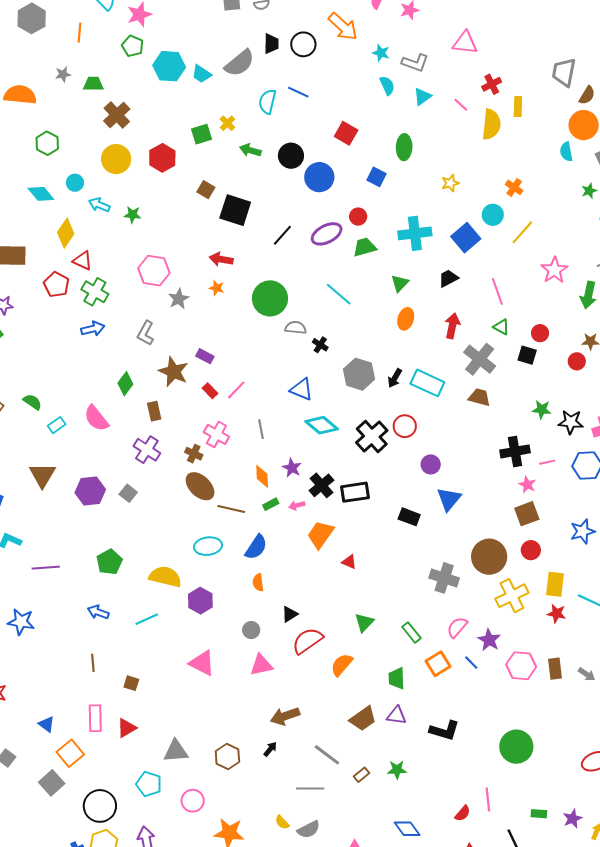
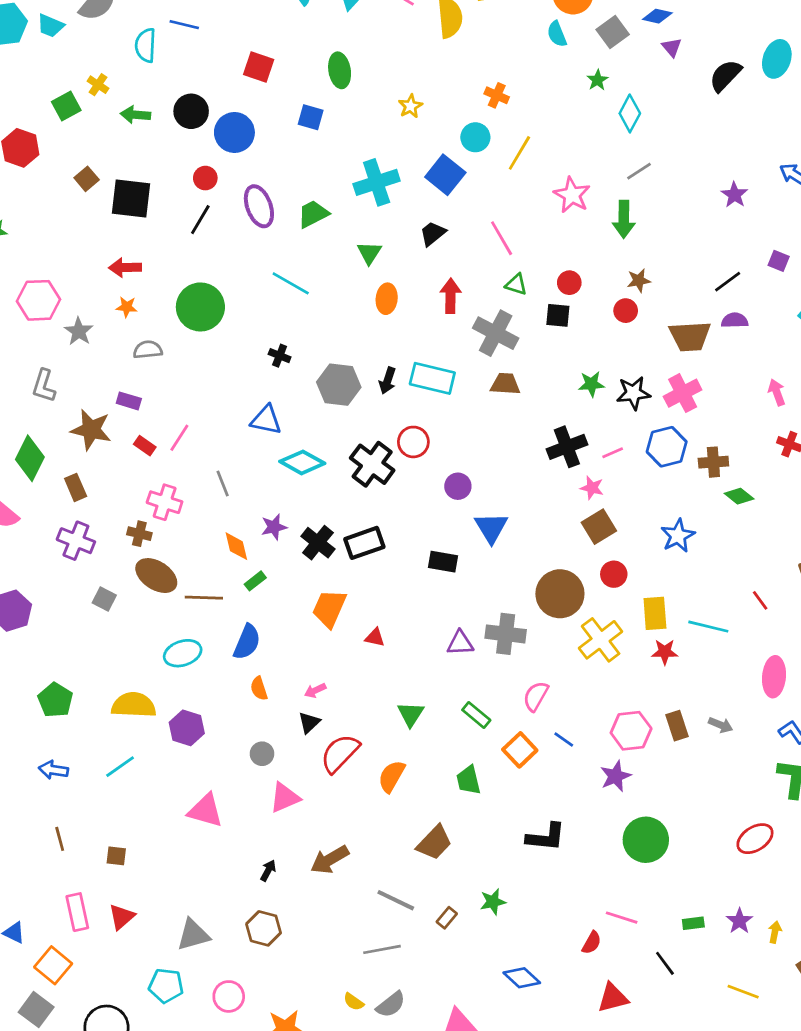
brown square: (206, 190) -> (87, 179), turned 30
red circle: (358, 217) -> (205, 178), moved
purple ellipse: (327, 234) -> (259, 206), turned -72
gray semicircle: (296, 328) -> (148, 350), moved
green diamond: (125, 384) -> (30, 458), size x1.4
purple star: (292, 468) -> (274, 527), turned -30
gray square: (128, 493) -> (104, 599), moved
pink arrow: (297, 505) -> (315, 690), moved
purple star: (489, 640) -> (616, 776), moved, turned 30
purple triangle: (397, 715) -> (460, 643), moved
black arrow: (270, 749) -> (268, 871), moved
pink line: (488, 799) -> (622, 918), turned -55

